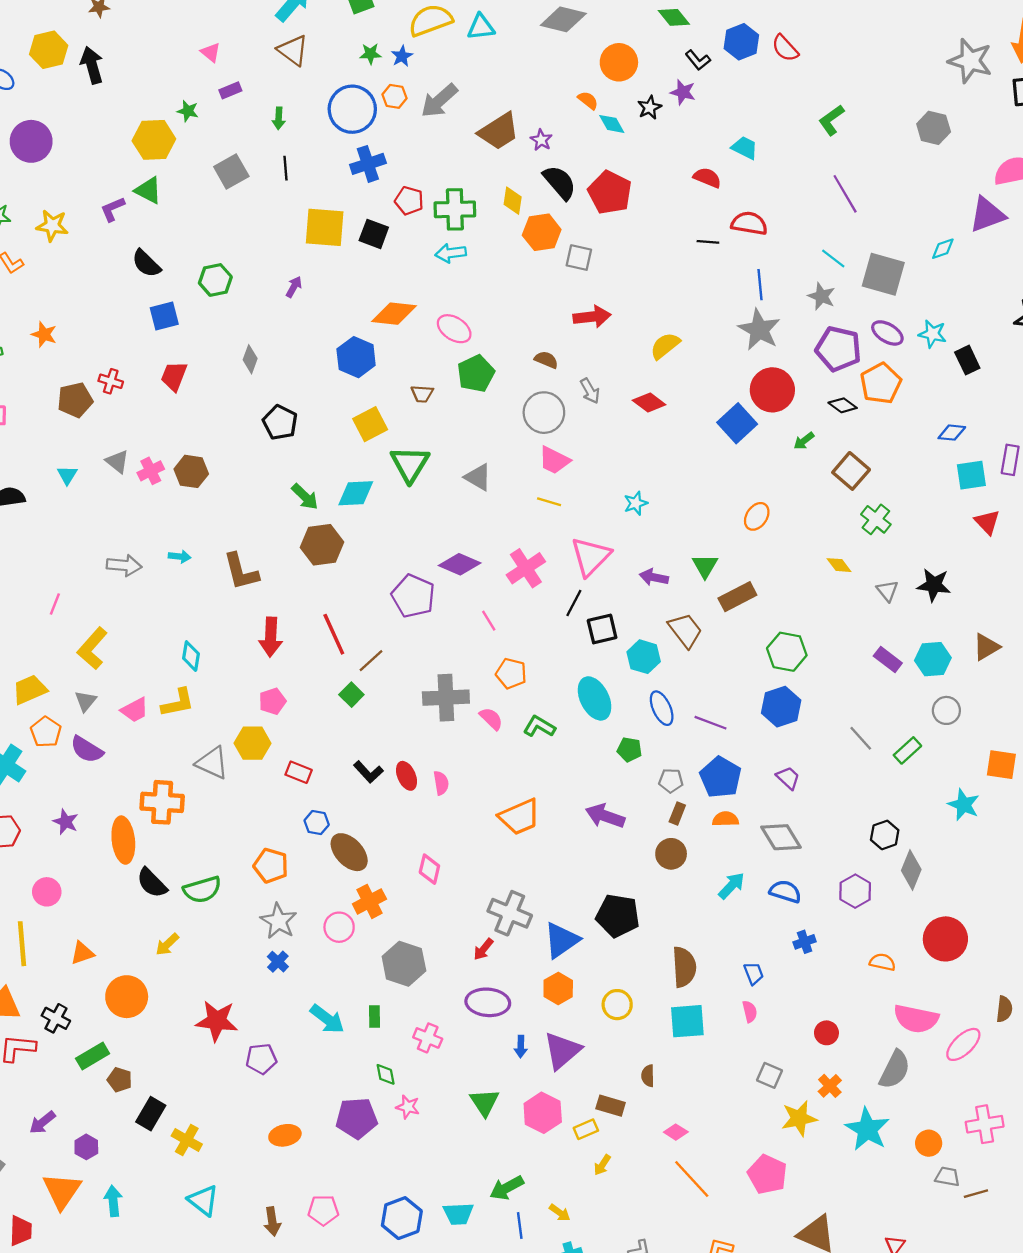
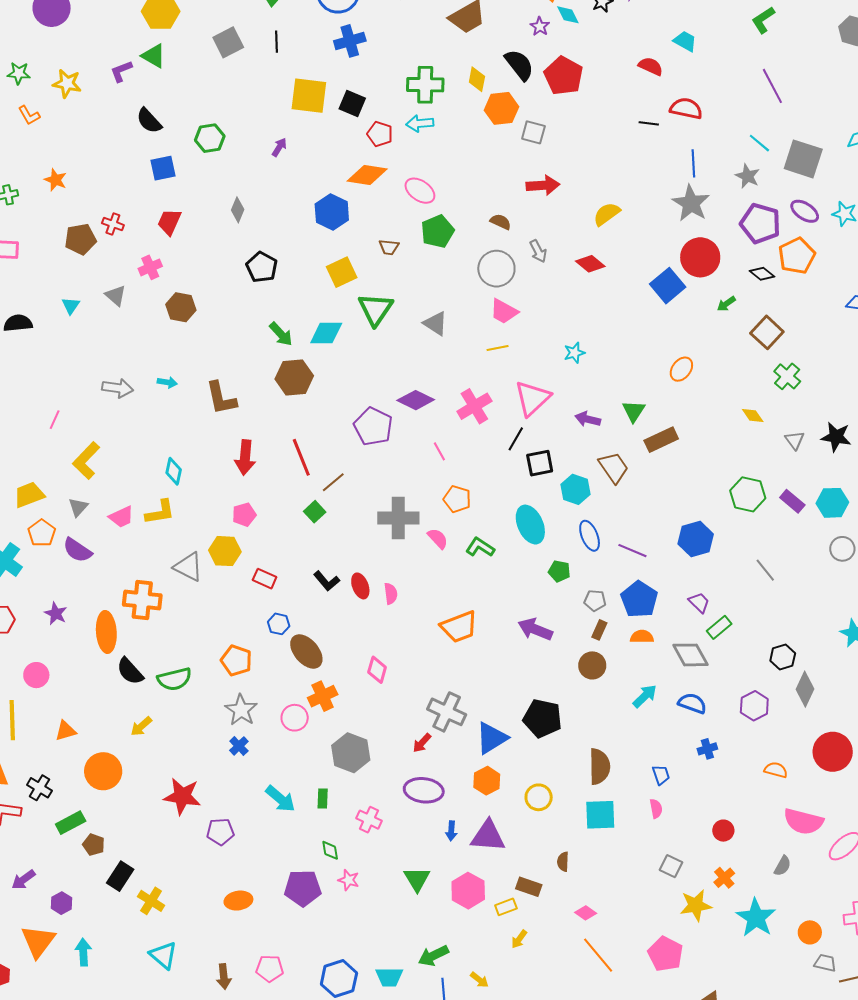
purple star: (541, 140) -> (540, 26), moved
red pentagon: (409, 201) -> (380, 134), moved
pink cross: (151, 471) -> (150, 267), moved
yellow line: (549, 502) -> (498, 348), turned -30
green hexagon: (787, 652) -> (748, 494), moved
green rectangle: (907, 750) -> (719, 627), moved
purple triangle: (562, 1051) -> (488, 836), turned 42
gray semicircle: (895, 1070) -> (783, 866), size x0.6

